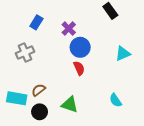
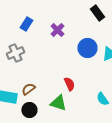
blue circle: (80, 47) -> (87, 48), moved
red semicircle: (79, 68) -> (69, 84), moved

